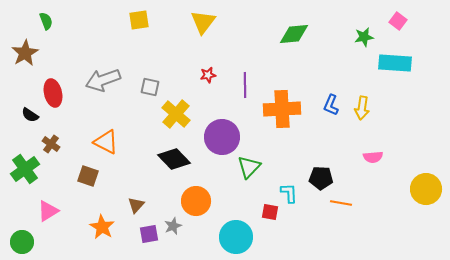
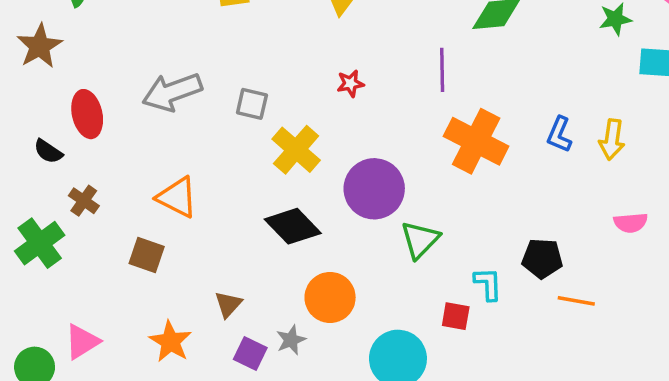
purple line: (245, 85) -> (442, 70), moved
orange cross: (282, 109) -> (476, 141), turned 30
pink triangle: (48, 211) -> (82, 342), moved
purple square: (149, 234) -> (250, 354), turned 36

